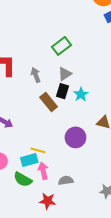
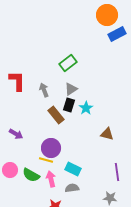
purple circle: (75, 137) -> (51, 148), moved
cyan rectangle: (29, 160) -> (73, 169), moved, turned 42
green semicircle: (23, 179) -> (31, 175), moved

